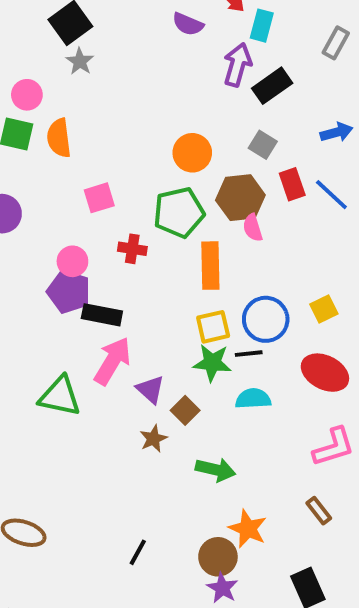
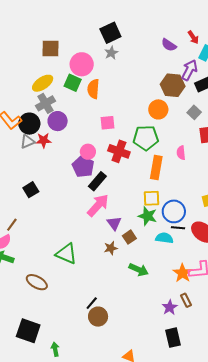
pink circle: (27, 95) -> (82, 64), size x1.5
brown hexagon: (240, 198) -> (173, 85), moved
red cross: (132, 249) -> (119, 151), size x1.5
black rectangle: (102, 315) -> (97, 181), turned -72
blue circle: (266, 319) -> (174, 211), moved
black line: (249, 354) -> (178, 228), moved
green triangle: (60, 396) -> (66, 254), moved
orange star: (248, 529) -> (182, 273), moved
brown circle: (218, 557) -> (98, 317), moved
purple star: (222, 588) -> (170, 307), moved

